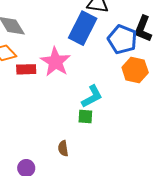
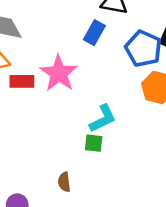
blue rectangle: (83, 28) -> (94, 33), size x0.6

